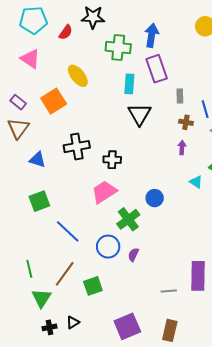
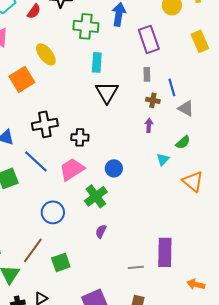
purple rectangle: (157, 69) -> (149, 39), moved
cyan triangle: (196, 182) -> (163, 159), turned 40
blue circle: (155, 198) -> (114, 168), moved
blue line: (68, 231) -> (36, 161), moved
blue circle: (108, 247) -> (53, 212), moved

